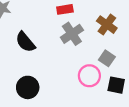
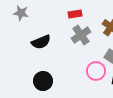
black semicircle: (25, 42) -> (41, 42), turned -72

